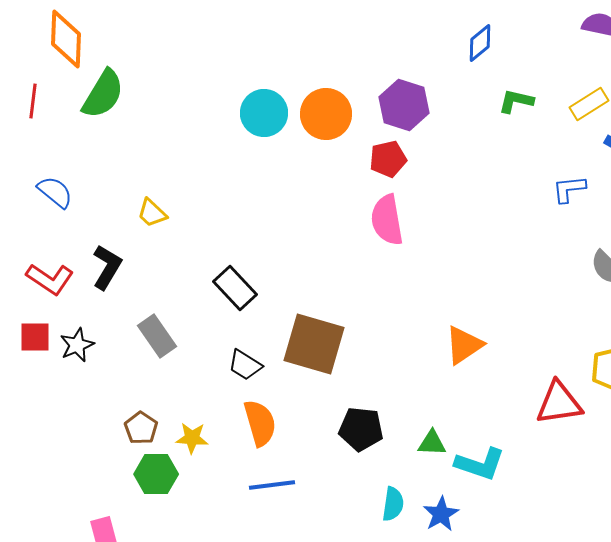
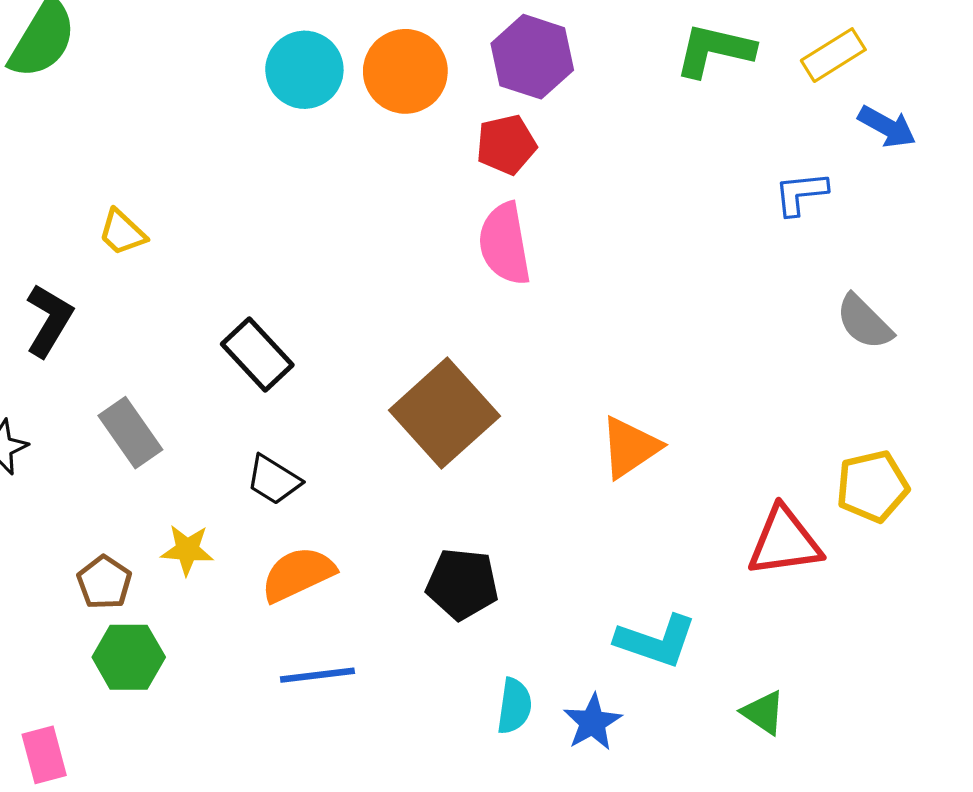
green L-shape: (516, 101) -> (715, 50), size x1.4
brown square: (314, 344) -> (444, 413), moved, turned 32
orange semicircle: (260, 423) -> (298, 574), turned -99
yellow star: (192, 438) -> (187, 550), moved
green triangle: (432, 443) -> (763, 713), moved, turned 32

